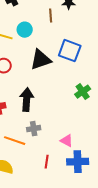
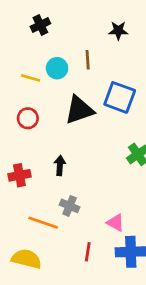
brown line: (51, 16) -> (88, 60), moved
black arrow: (27, 100) -> (60, 166), size x0.6
gray cross: (34, 129) -> (70, 206), turned 32

